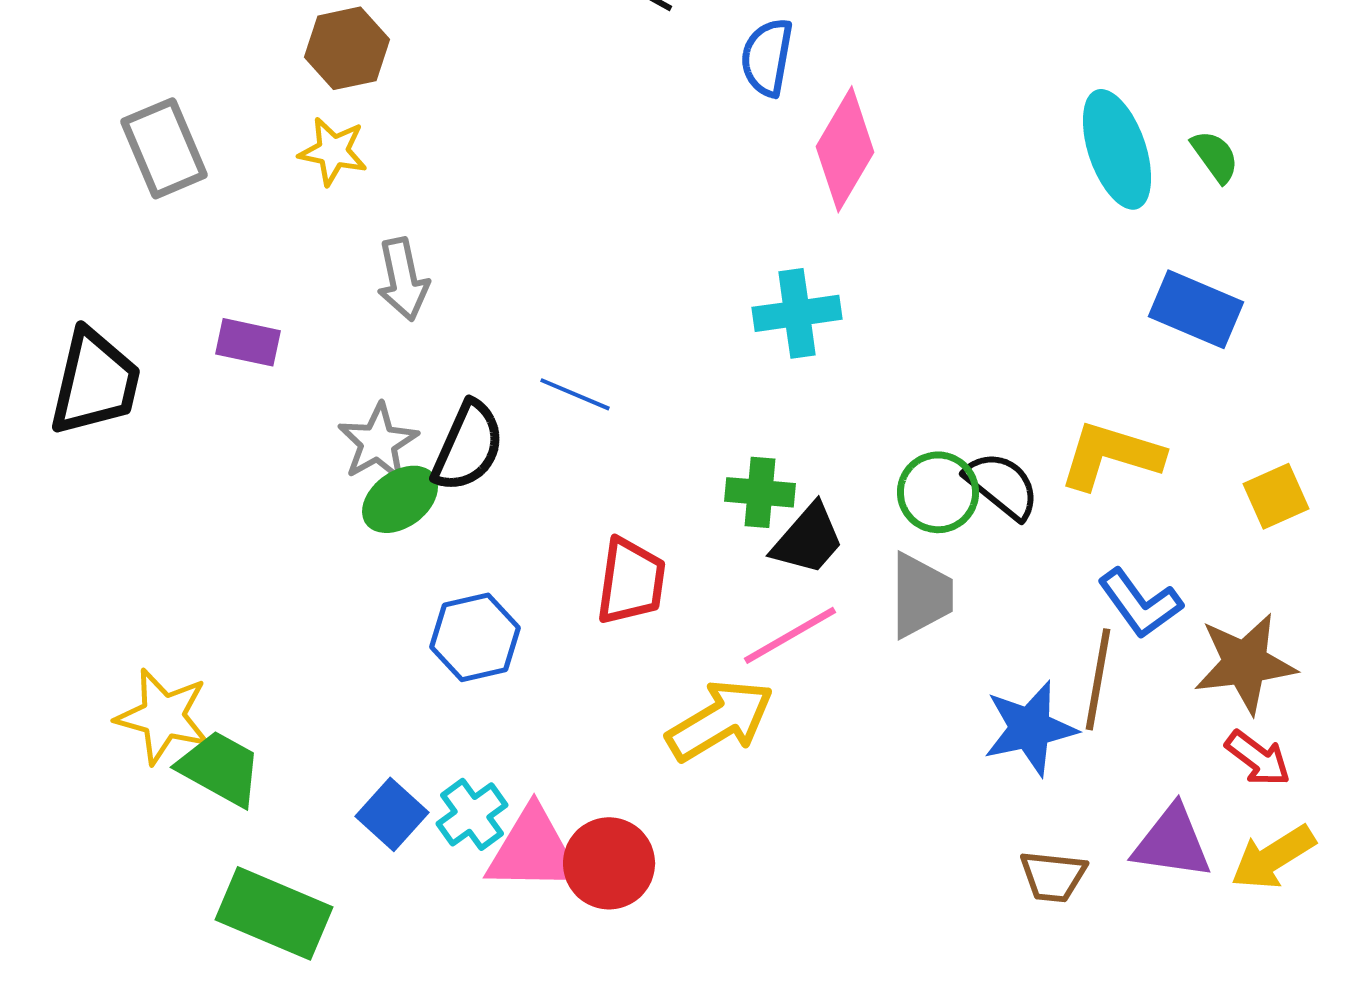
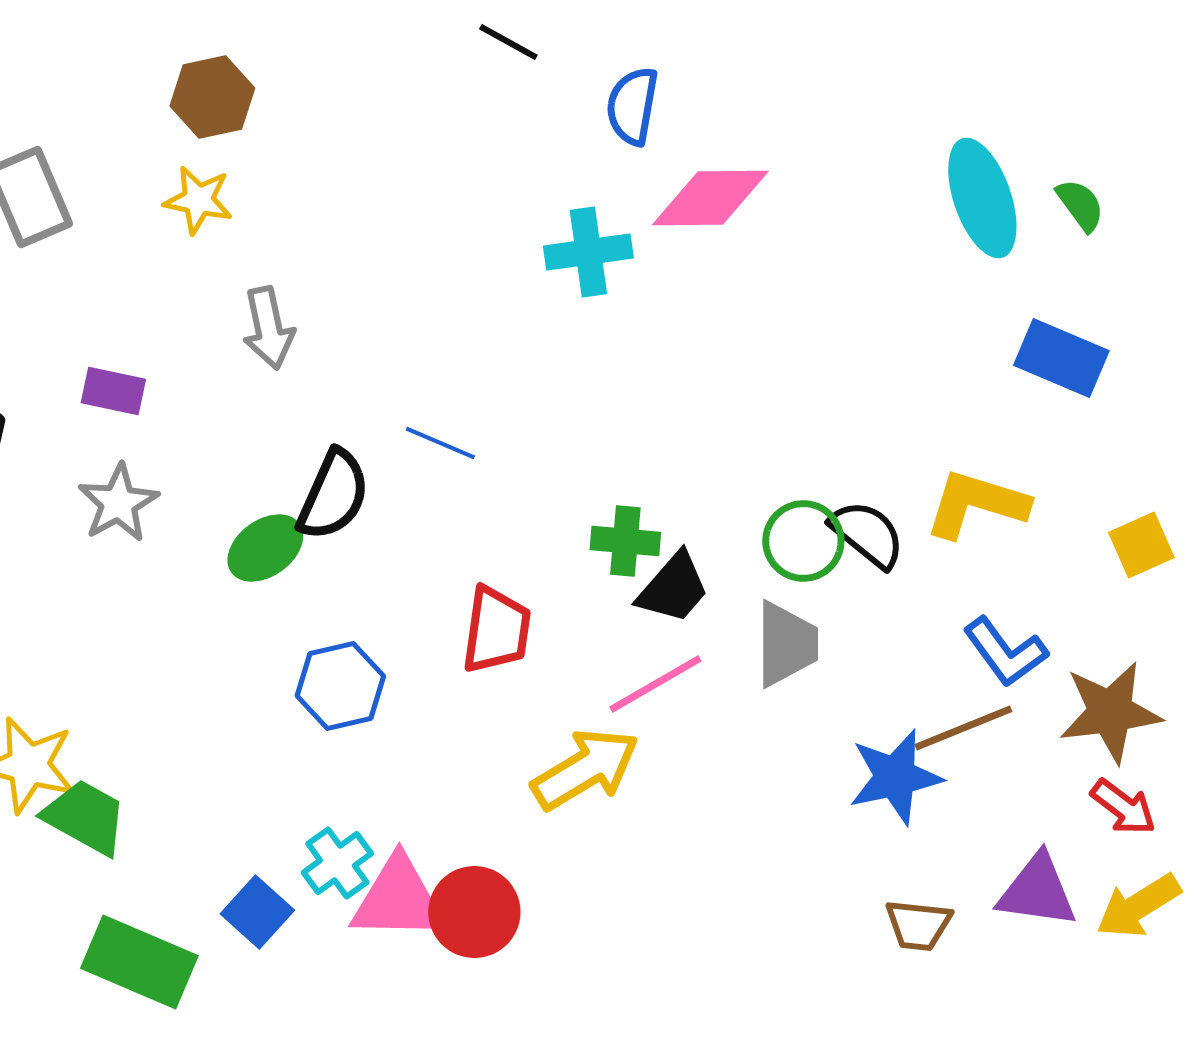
pink diamond: (845, 149) -> (710, 198), turned 59
cyan cross: (797, 313) -> (588, 252), moved
gray star: (378, 442) -> (118, 503), moved
brown line: (1098, 679) -> (963, 728), turned 58
blue square: (392, 814) -> (257, 912), moved

